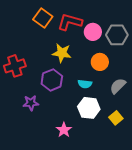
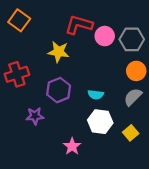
orange square: (43, 18) -> (19, 20), moved
yellow star: (62, 53) -> (59, 52), moved
orange circle: (100, 62) -> (136, 71), moved

